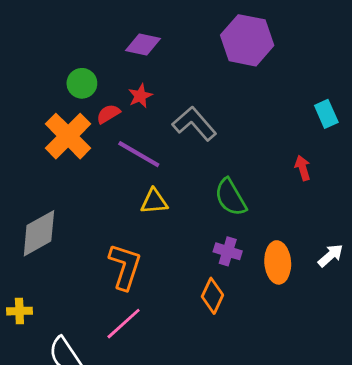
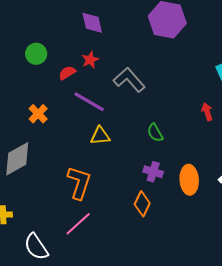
purple diamond: (143, 44) -> (92, 23), turned 65
green circle: (82, 83) -> (36, 54), moved
orange cross: (68, 136) -> (38, 114), moved, size x0.6
green semicircle: (231, 197) -> (155, 133), size x0.7

